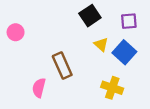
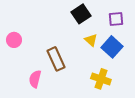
pink circle: (16, 32) -> (14, 40), moved

